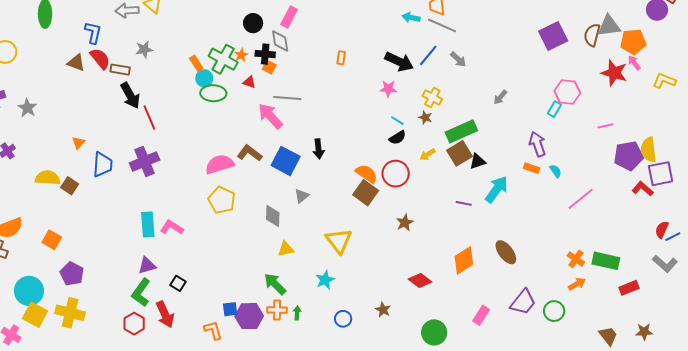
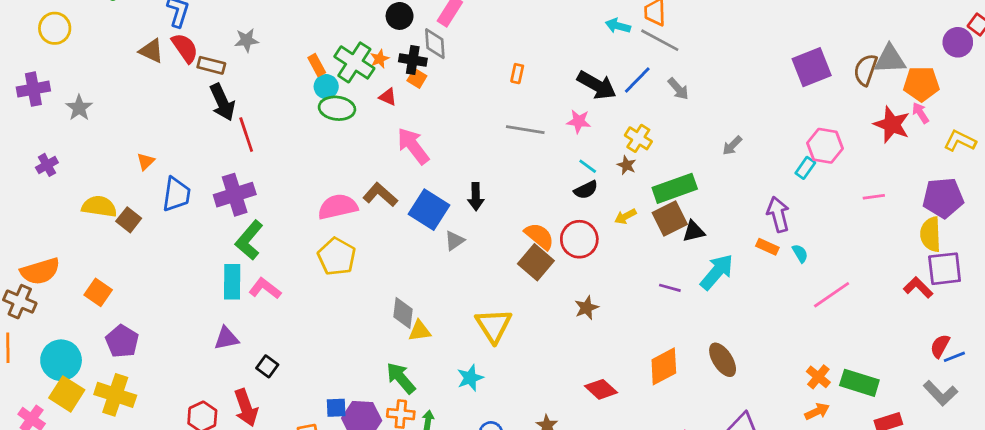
gray line: (287, 98) -> (525, 130), moved
purple pentagon: (629, 156) -> (943, 198), moved
gray triangle: (302, 196) -> (454, 241), moved
gray diamond: (273, 216) -> (403, 313), moved
green L-shape: (141, 292) -> (249, 240), moved

